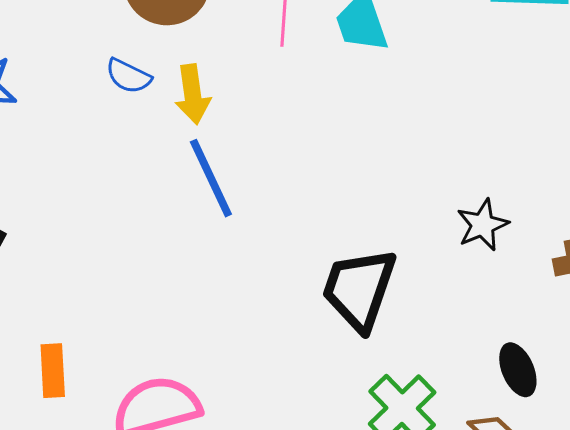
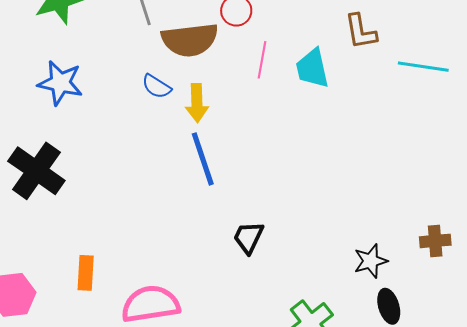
black star: (483, 225) -> (371, 261), moved
black trapezoid: (359, 289) -> (248, 237), moved, size x0.6

